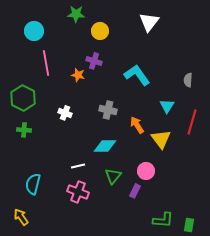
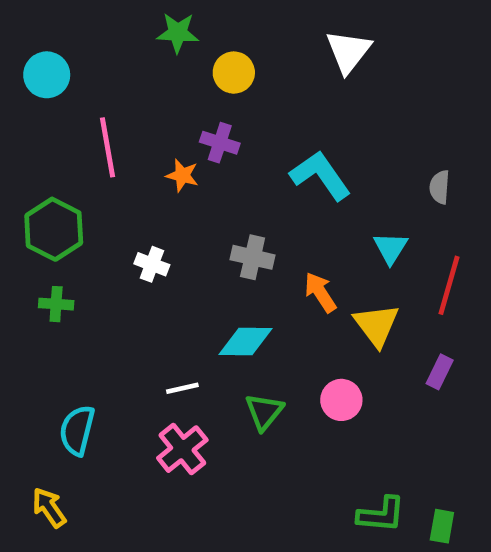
cyan circle: (34, 31) -> (47, 75), moved
purple rectangle: (135, 191) -> (440, 372), moved
pink cross: (78, 192) -> (182, 449), turned 30

